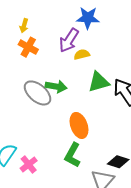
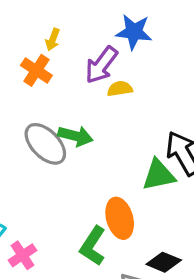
yellow arrow: (24, 26) -> (53, 39), moved
green triangle: (99, 82) -> (159, 175), moved
orange ellipse: (79, 125) -> (120, 218), moved

